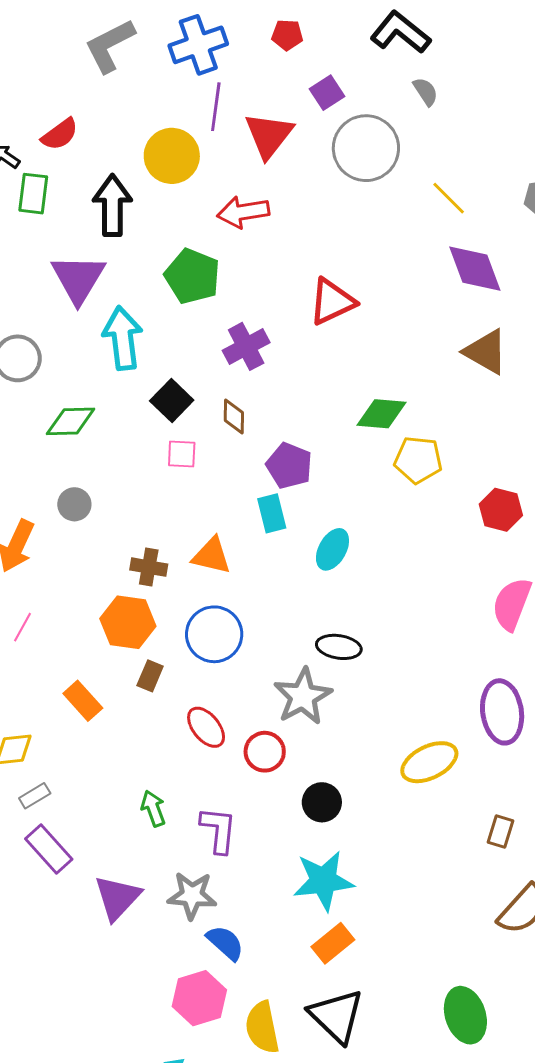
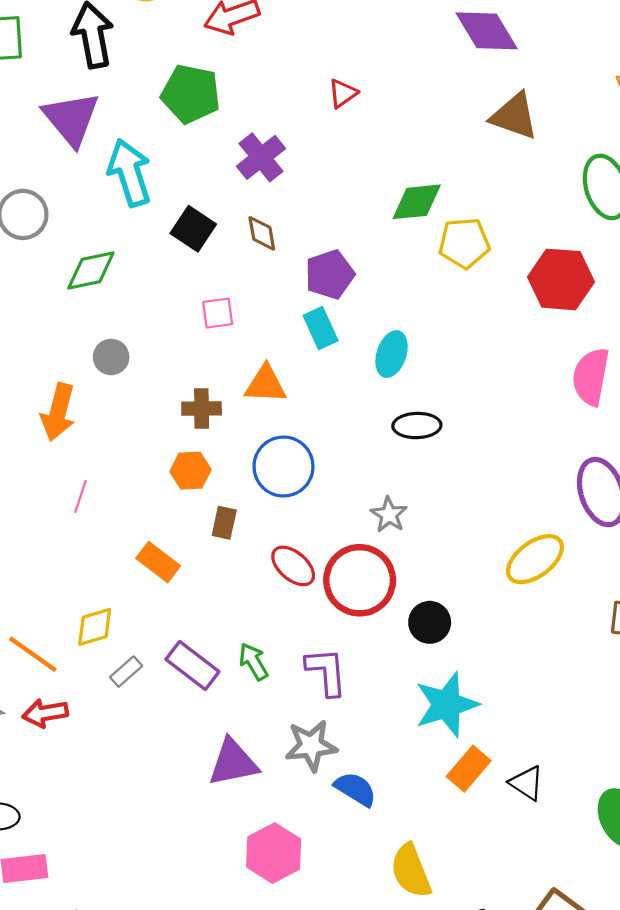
red triangle: (332, 302) -> (343, 93), size x0.6
pink square: (182, 454) -> (218, 313), moved
purple pentagon: (289, 466) -> (330, 274), turned -30
red hexagon: (501, 510) -> (561, 279), size x1.4
orange hexagon: (128, 622) -> (190, 471), size x0.7
black ellipse: (339, 647) -> (417, 426), moved
gray star: (303, 696) -> (389, 515), size x0.6
red circle: (265, 752) -> (360, 580), size x1.6
purple rectangle: (49, 849) -> (192, 665), moved
purple triangle: (117, 898) -> (233, 762), turned 46
pink hexagon: (199, 998) -> (274, 853), moved
black triangle: (336, 1016) -> (527, 783), moved, size x0.6

